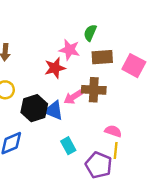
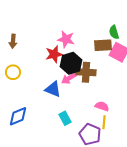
green semicircle: (90, 33) -> (114, 32), moved, turned -40
brown rectangle: (102, 57) -> (103, 45), moved
black hexagon: (34, 108) -> (71, 63), moved

